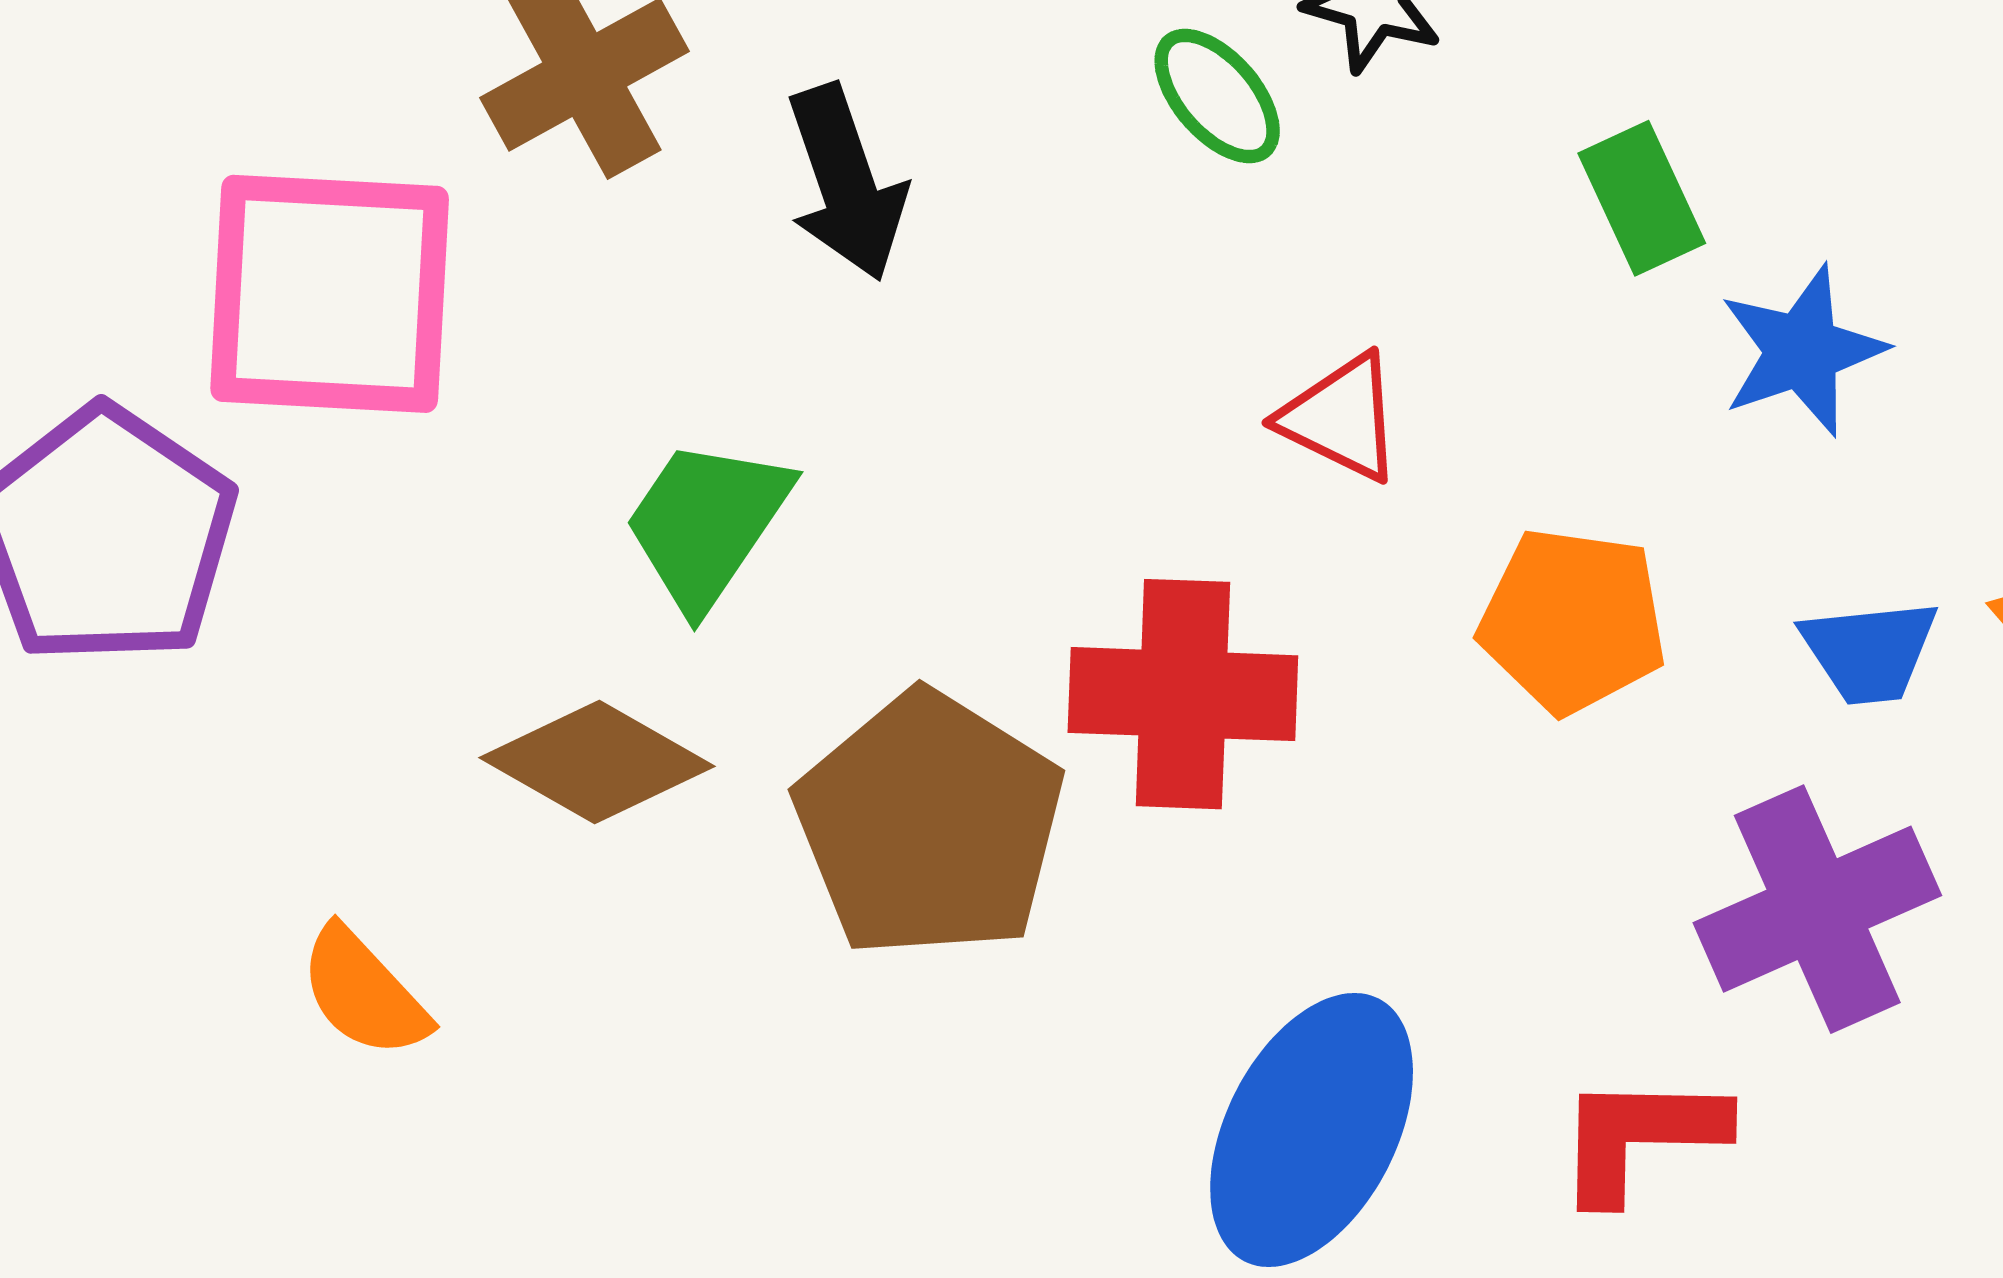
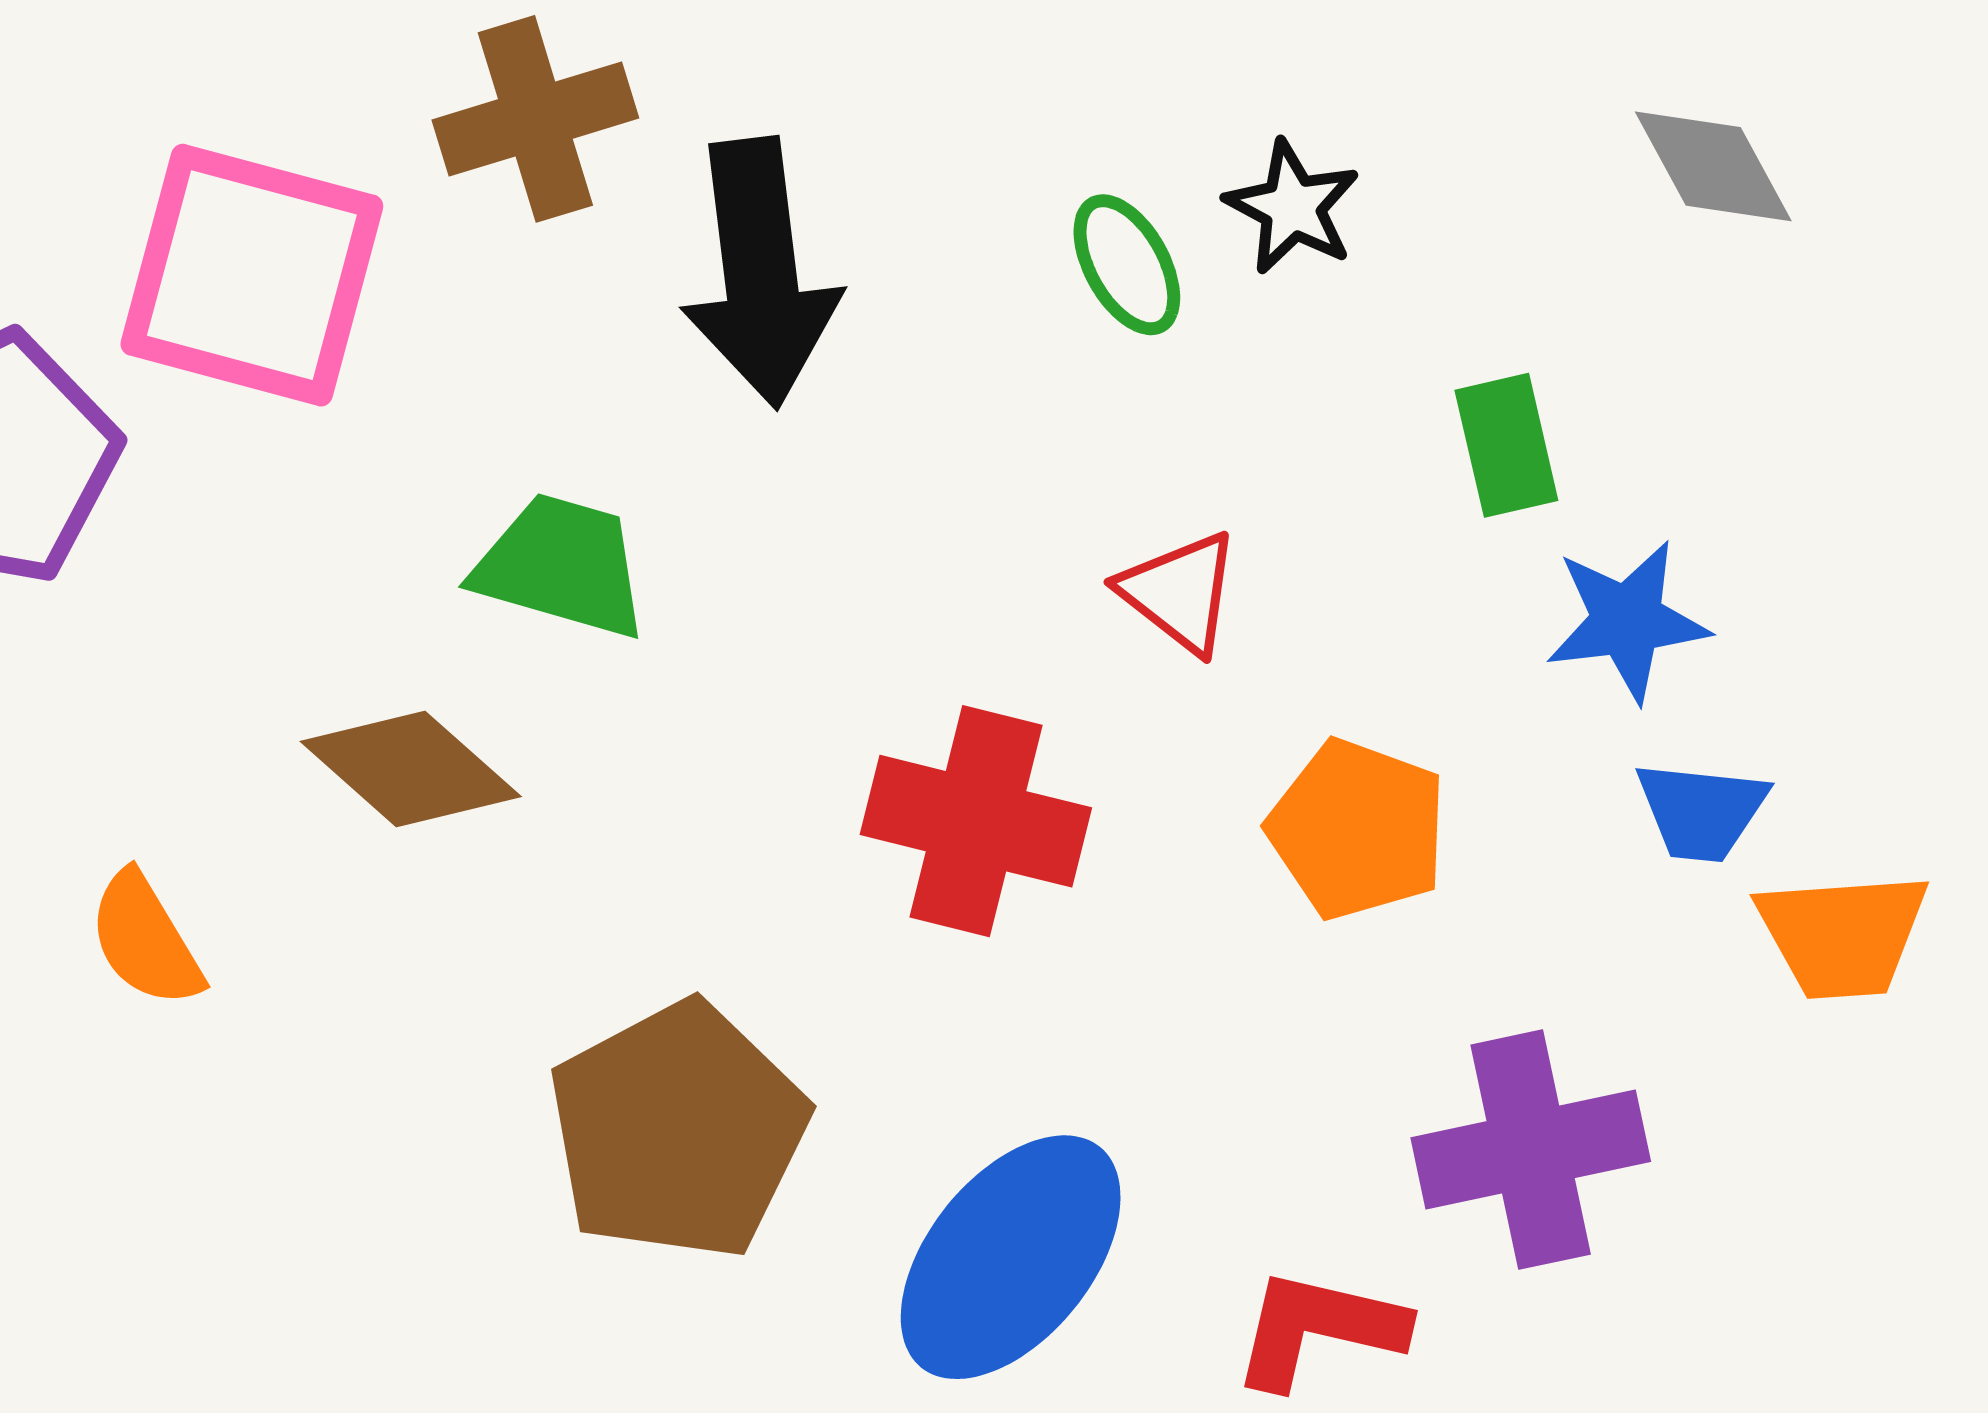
black arrow: (846, 183) -> (760, 273), size x1.4
green trapezoid: (707, 523) -> (561, 566), turned 60
blue trapezoid: (1869, 651) -> (1701, 811), moved
brown pentagon: (929, 825) -> (678, 1131), moved

